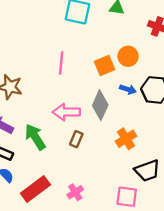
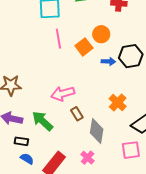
pink line: (61, 63) -> (58, 39), moved
gray diamond: (100, 105) -> (97, 131), moved
brown rectangle: (76, 139) -> (77, 114), turned -40

